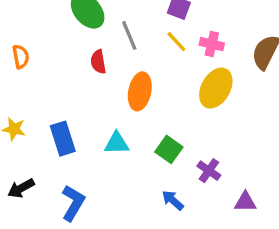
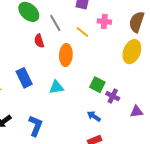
yellow line: (176, 42) -> (82, 32), moved
yellow ellipse: (216, 88) -> (132, 52), moved
blue rectangle: (63, 139) -> (24, 78), moved
green square: (169, 149) -> (97, 85), moved

